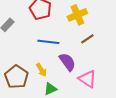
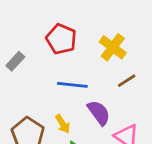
yellow cross: (77, 15) -> (113, 47), turned -30

